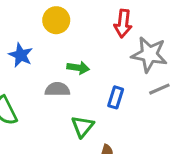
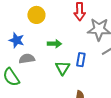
gray semicircle: (57, 89) -> (27, 59), moved
green triangle: (83, 126) -> (63, 68), moved

